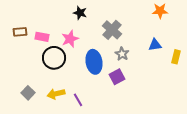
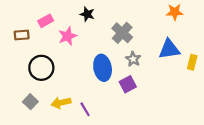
pink rectangle: (42, 37) -> (46, 21), moved, turned -40
pink star: (70, 39) -> (68, 36), moved
blue triangle: (155, 45) -> (169, 49), size x1.5
black circle: (54, 58) -> (41, 68), moved

